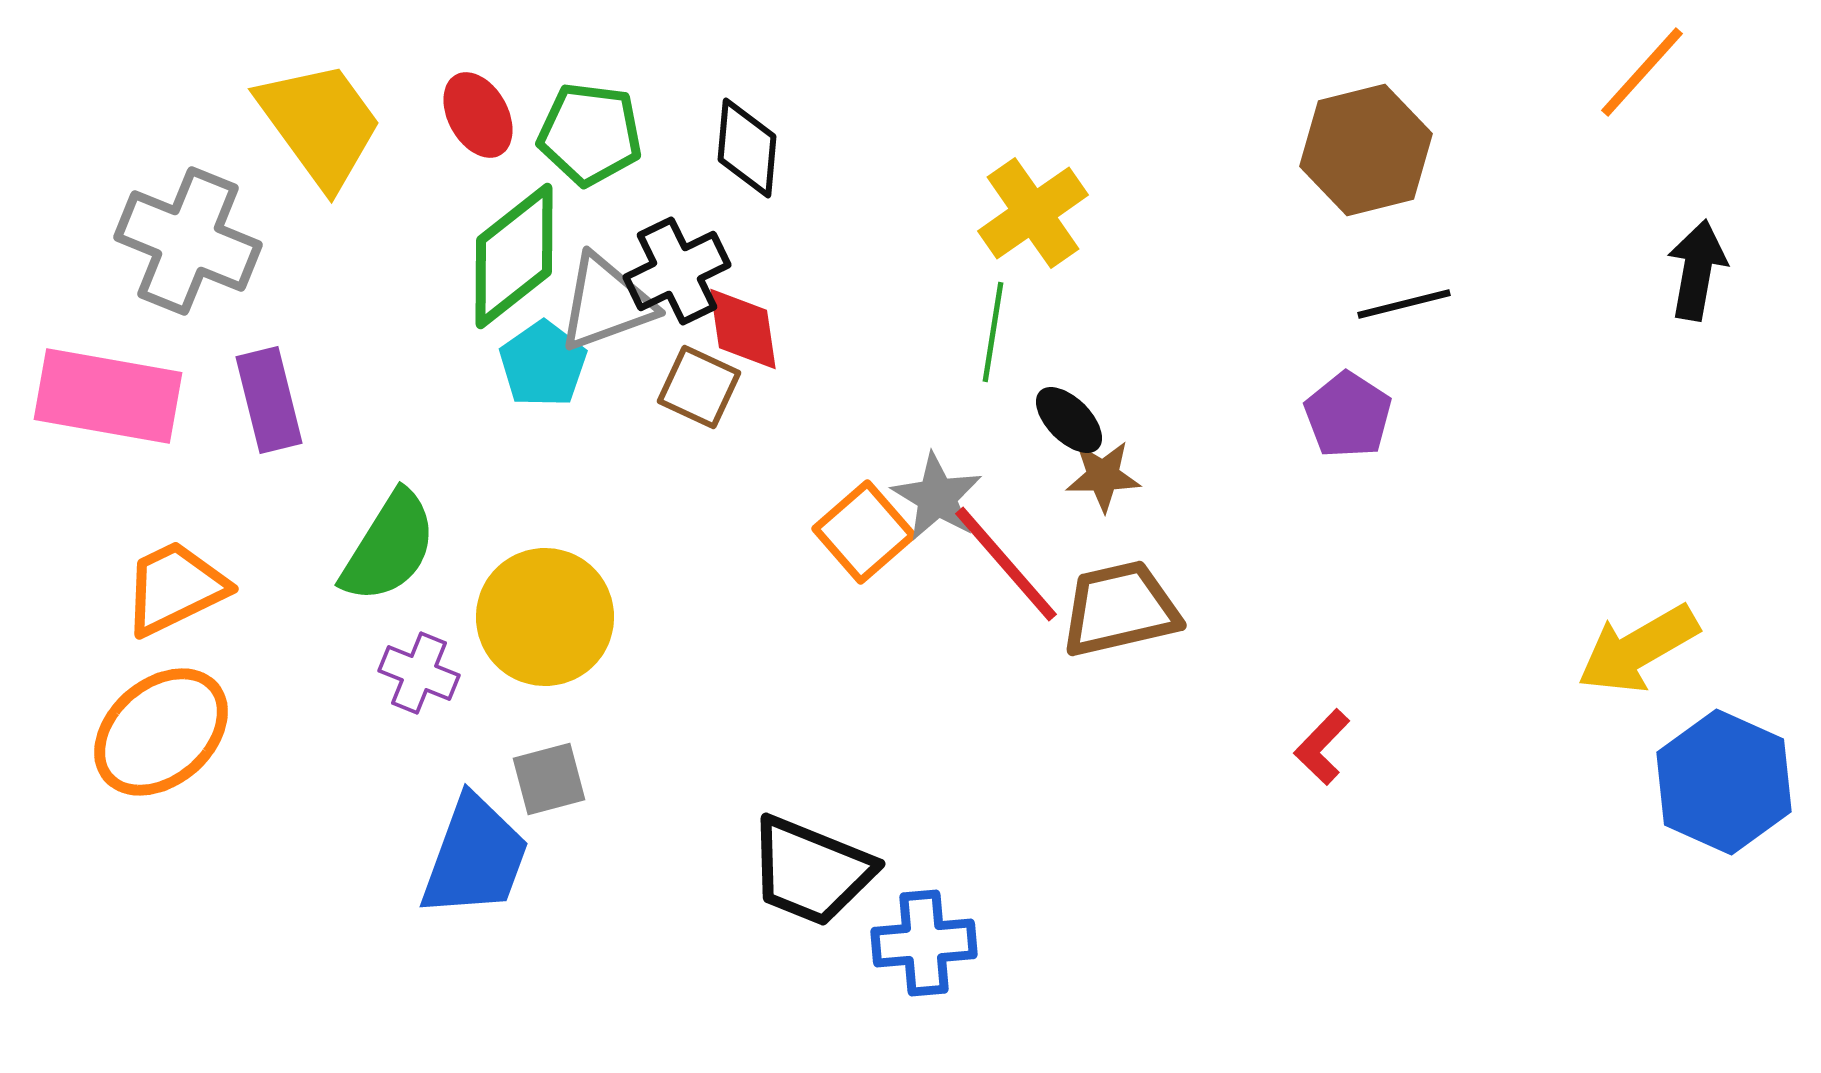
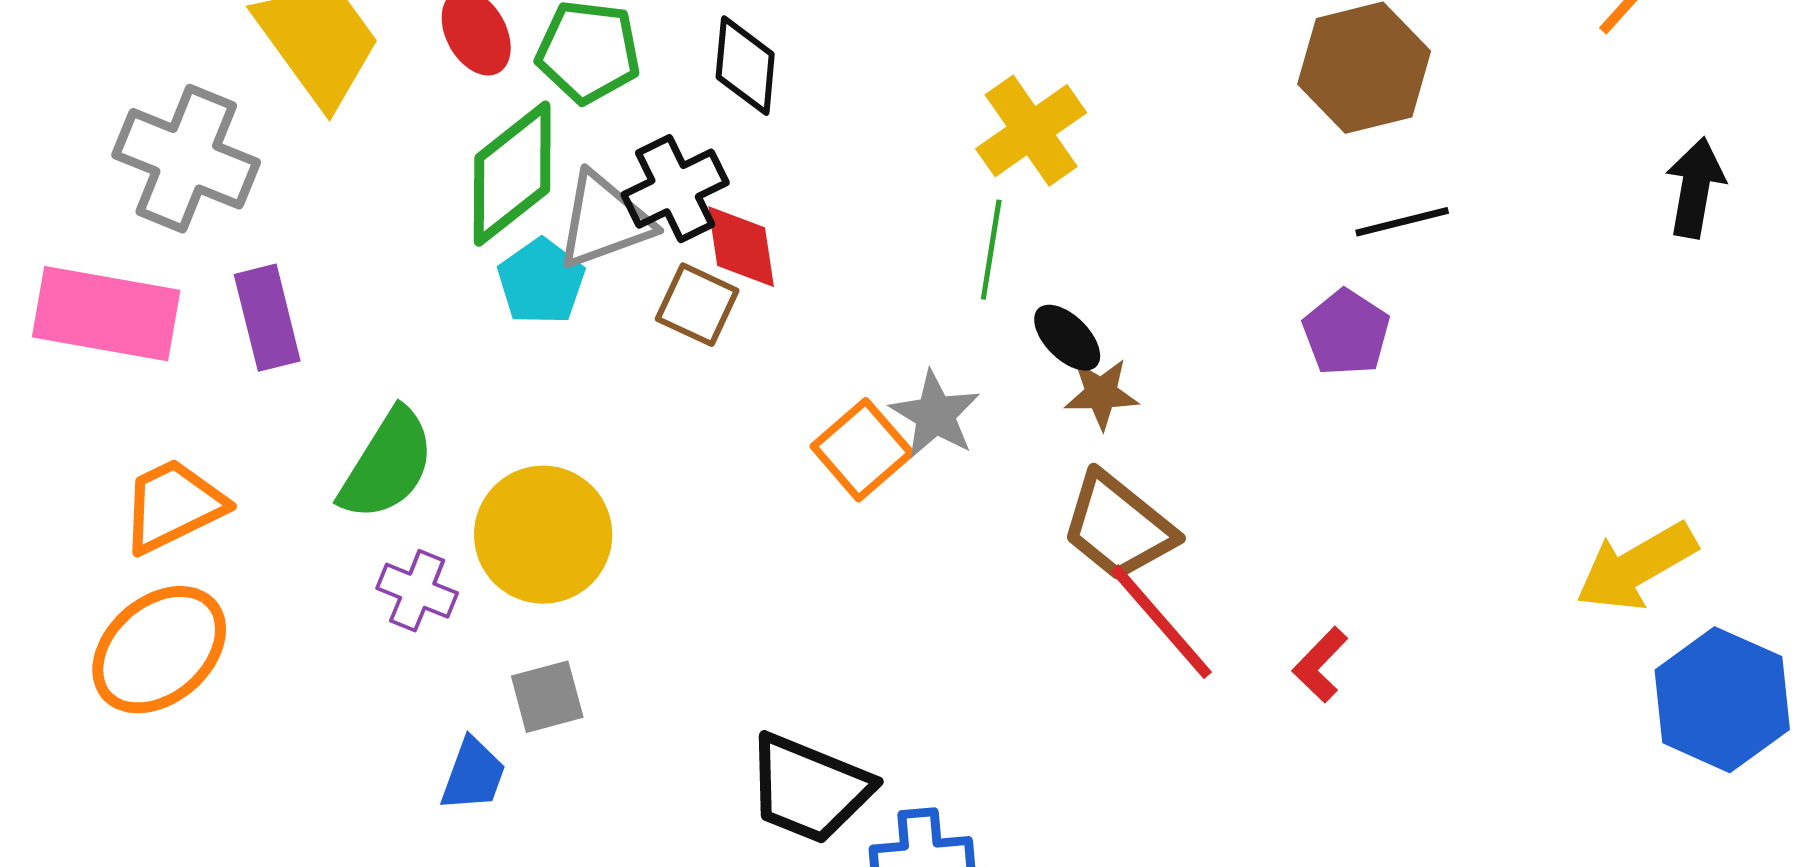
red line: (1006, 564) -> (1161, 622), moved
brown trapezoid: (1120, 609) -> (1118, 527), turned -128
blue trapezoid: (475, 857) -> (473, 775), size x0.6

